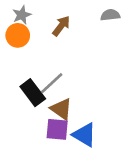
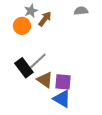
gray star: (22, 15) -> (31, 11), moved
orange circle: (18, 35) -> (22, 26), moved
purple square: (57, 129) -> (63, 82), moved

